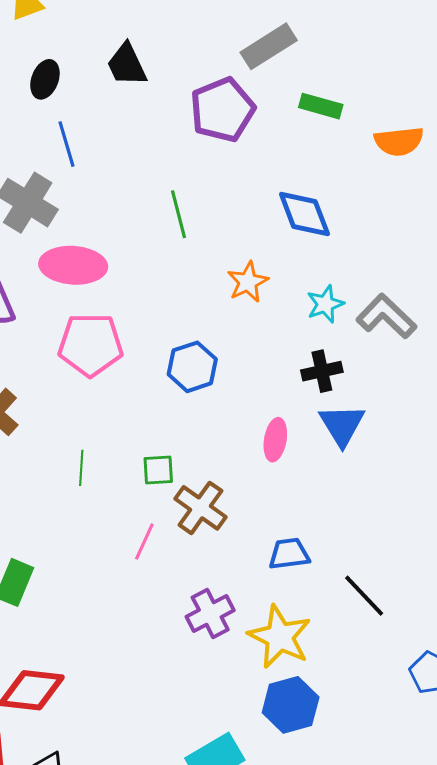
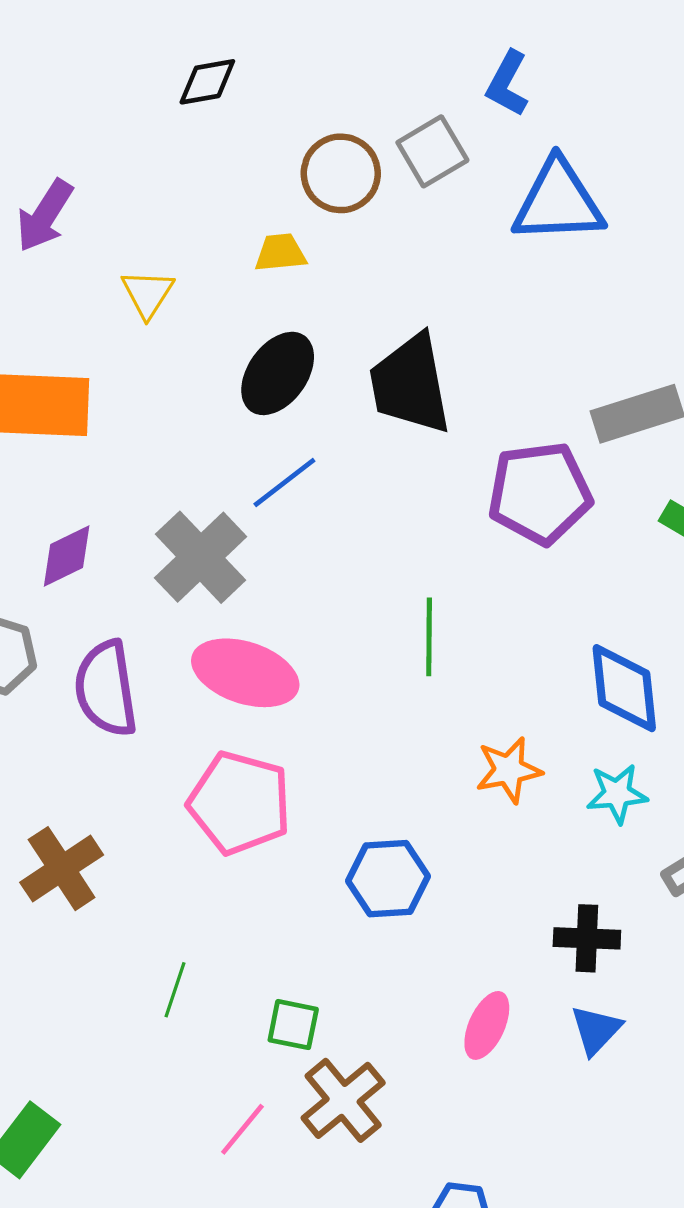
black trapezoid: (127, 65) -> (410, 384), size x1.4
black ellipse: (45, 79) -> (278, 373), size x1.4
blue line: (67, 144) -> (284, 483), turned 54
cyan star: (325, 304) -> (617, 794), moved
blue triangle: (342, 425) -> (596, 1030), size x0.7

